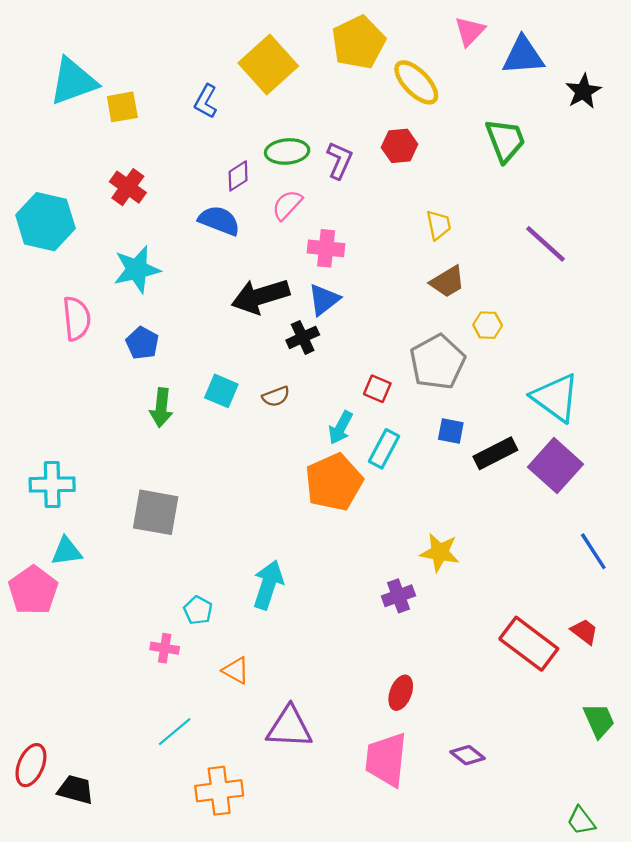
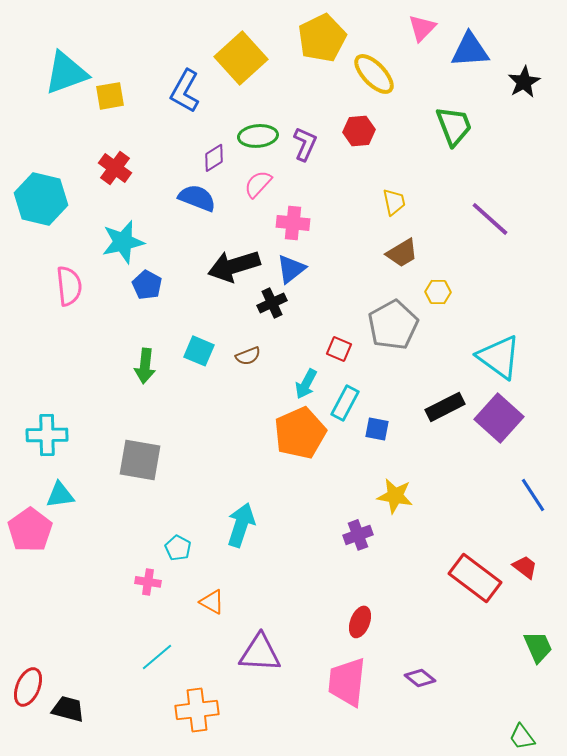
blue L-shape: (206, 101) -> (185, 91), size x1.4
blue pentagon: (142, 343) -> (147, 285), moved
blue square: (451, 431) -> (377, 429), moved

